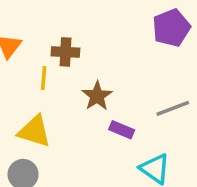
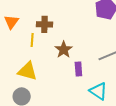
purple rectangle: (122, 130) -> (78, 69), turned 64

